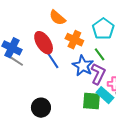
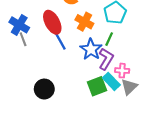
green line: (100, 54) -> (109, 39), turned 56
gray line: (17, 61) -> (23, 39), turned 32
green square: (92, 101) -> (97, 86), turned -30

